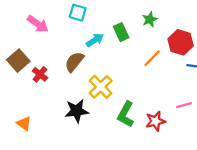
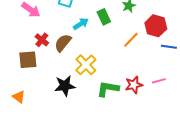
brown square: (18, 61) -> (28, 60), moved, turned 36
red cross: (40, 74) -> (42, 40), moved
green L-shape: (126, 114) -> (108, 89), turned 70
red star: (155, 121) -> (134, 85), moved

